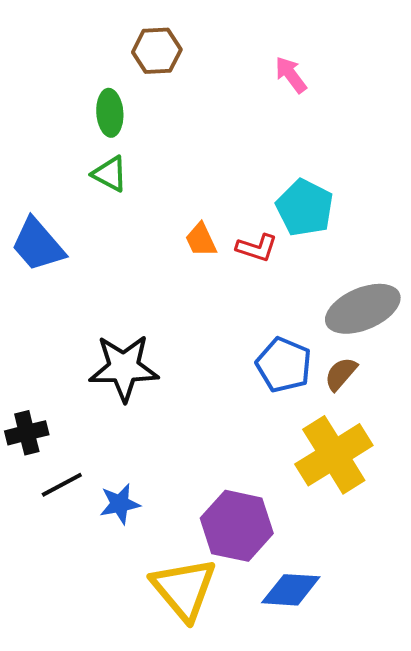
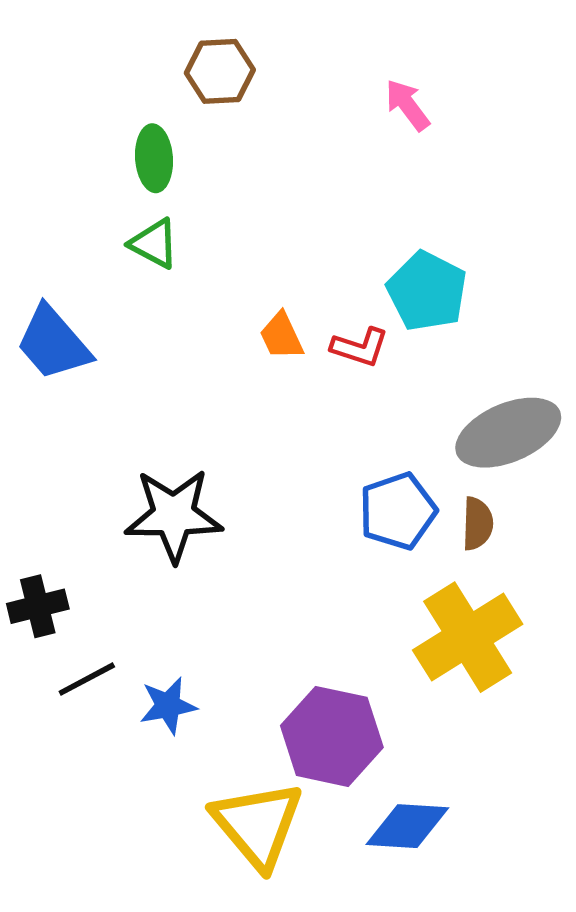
blue pentagon: (284, 365) -> (398, 511), turned 30
brown semicircle: (341, 374) -> (477, 524), turned 141

